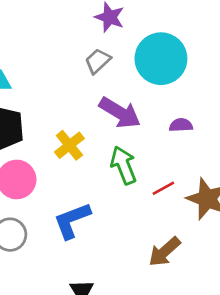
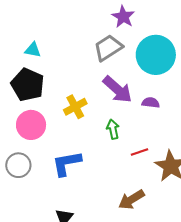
gray trapezoid: (98, 61) -> (108, 48), size x1.4
purple semicircle: (181, 125) -> (151, 103), moved
green arrow: (124, 165) -> (113, 129), size x0.7

